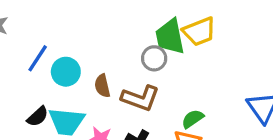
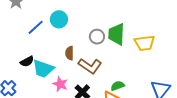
yellow trapezoid: (199, 32) -> (145, 43), moved
gray circle: (154, 58) -> (97, 37), moved
cyan circle: (66, 72) -> (59, 19), moved

